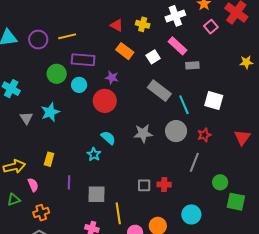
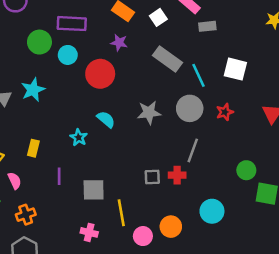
purple star: (112, 78) -> (119, 43), moved
cyan star: (94, 154) -> (79, 137), moved
gray line: (194, 162) -> (193, 150), moved

